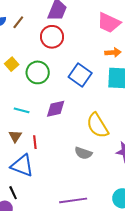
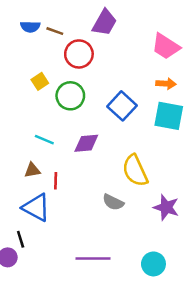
brown line: (18, 22) -> (55, 31), turned 64
red circle: (52, 37) -> (79, 54), moved
brown triangle: (15, 136) -> (32, 170), turned 40

